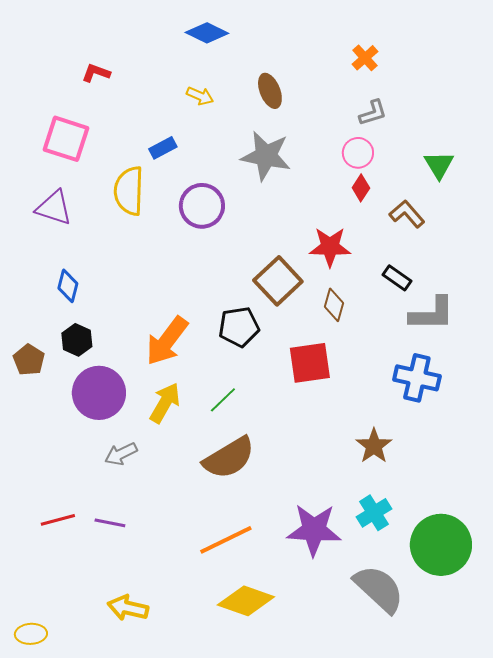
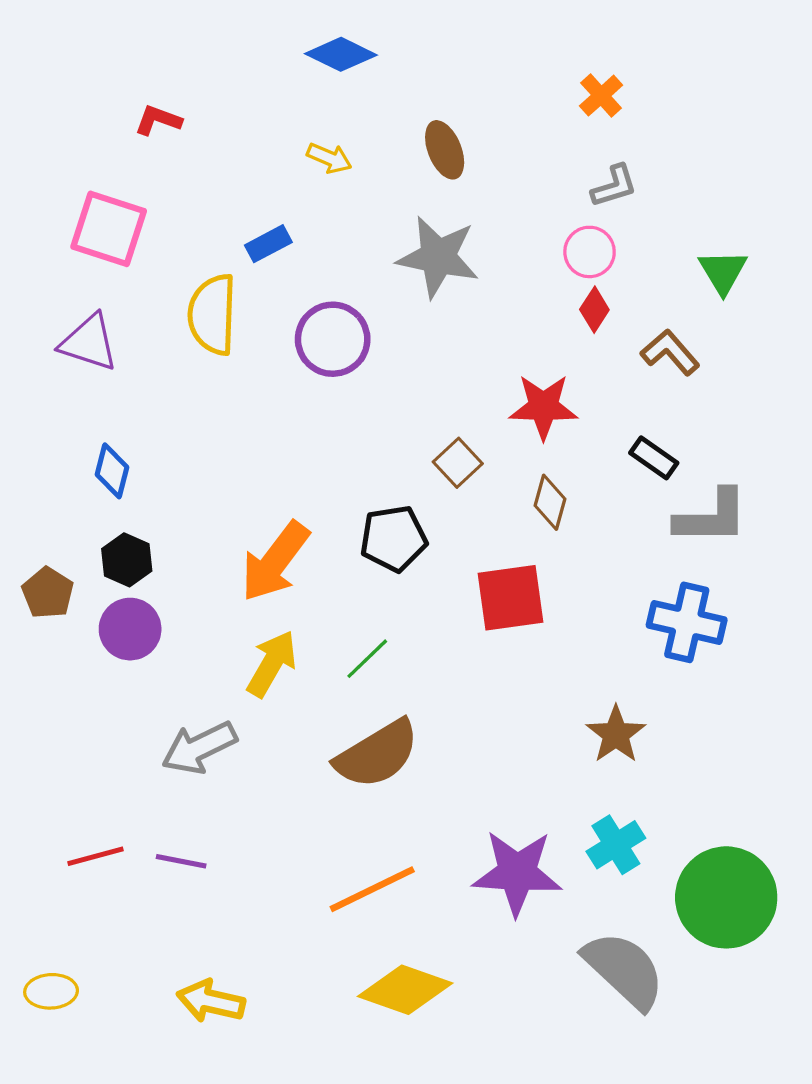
brown square: (278, 281) -> (458, 463), size x0.6
purple circle: (99, 393) -> (130, 629), moved, size x0.7
gray arrow: (121, 454) -> (199, 748), size x1.4
yellow ellipse: (31, 634) -> (51, 991), moved

